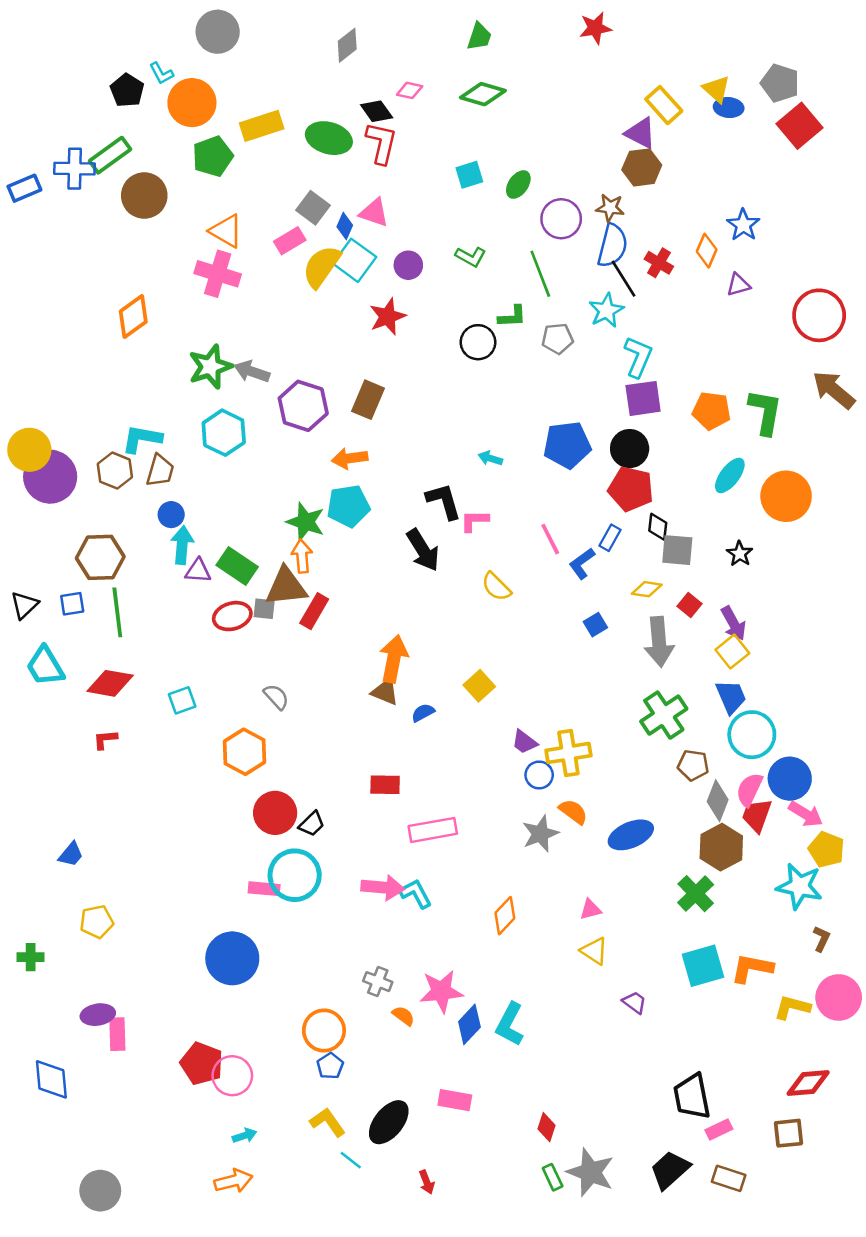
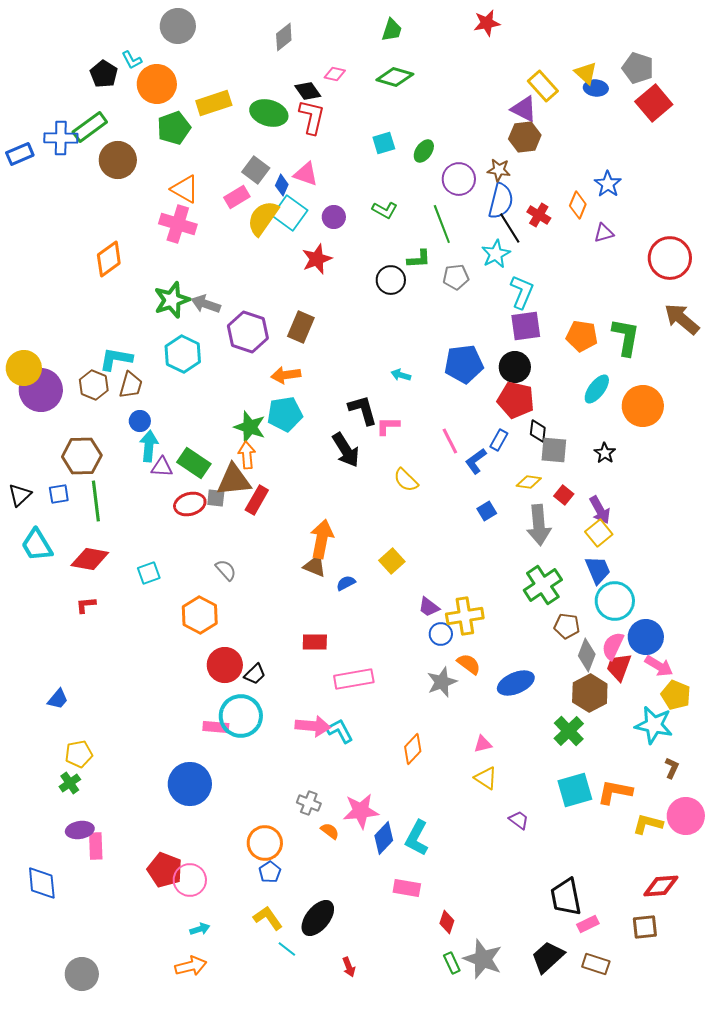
green cross: (31, 957) -> (70, 783), moved, turned -35
pink rectangle: (455, 1100) -> (407, 888), moved

